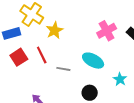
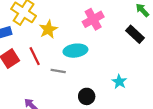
pink cross: (107, 31) -> (93, 19), moved
cyan ellipse: (93, 61) -> (75, 51), moved, turned -35

